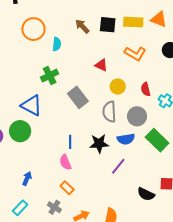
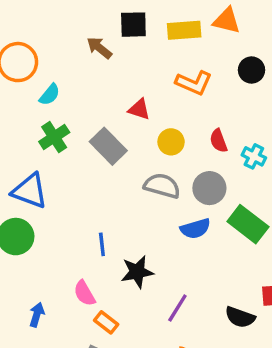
black square: (108, 25) -> (133, 25), moved
cyan semicircle: (57, 44) -> (50, 95), moved, turned 40
gray rectangle: (78, 97) -> (108, 146), moved
gray semicircle: (109, 112) -> (162, 186), turned 115
black star: (99, 144) -> (137, 272), moved
pink semicircle: (65, 162) -> (84, 293), moved
purple line: (118, 166) -> (177, 308), moved

